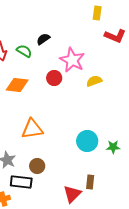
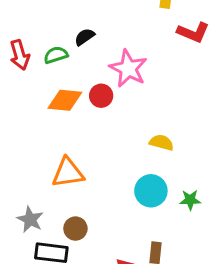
green semicircle: (24, 51) -> (56, 55), turned -49
yellow semicircle: (94, 81) -> (161, 143), moved, turned 35
orange diamond: (17, 85) -> (65, 100), moved

